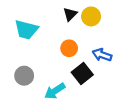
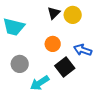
gray circle: (24, 76) -> (20, 64), moved

